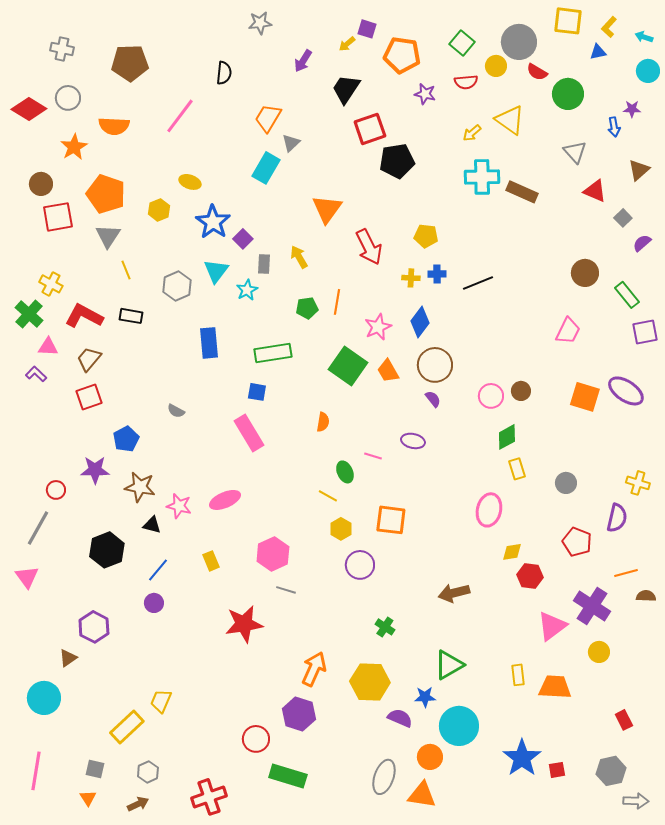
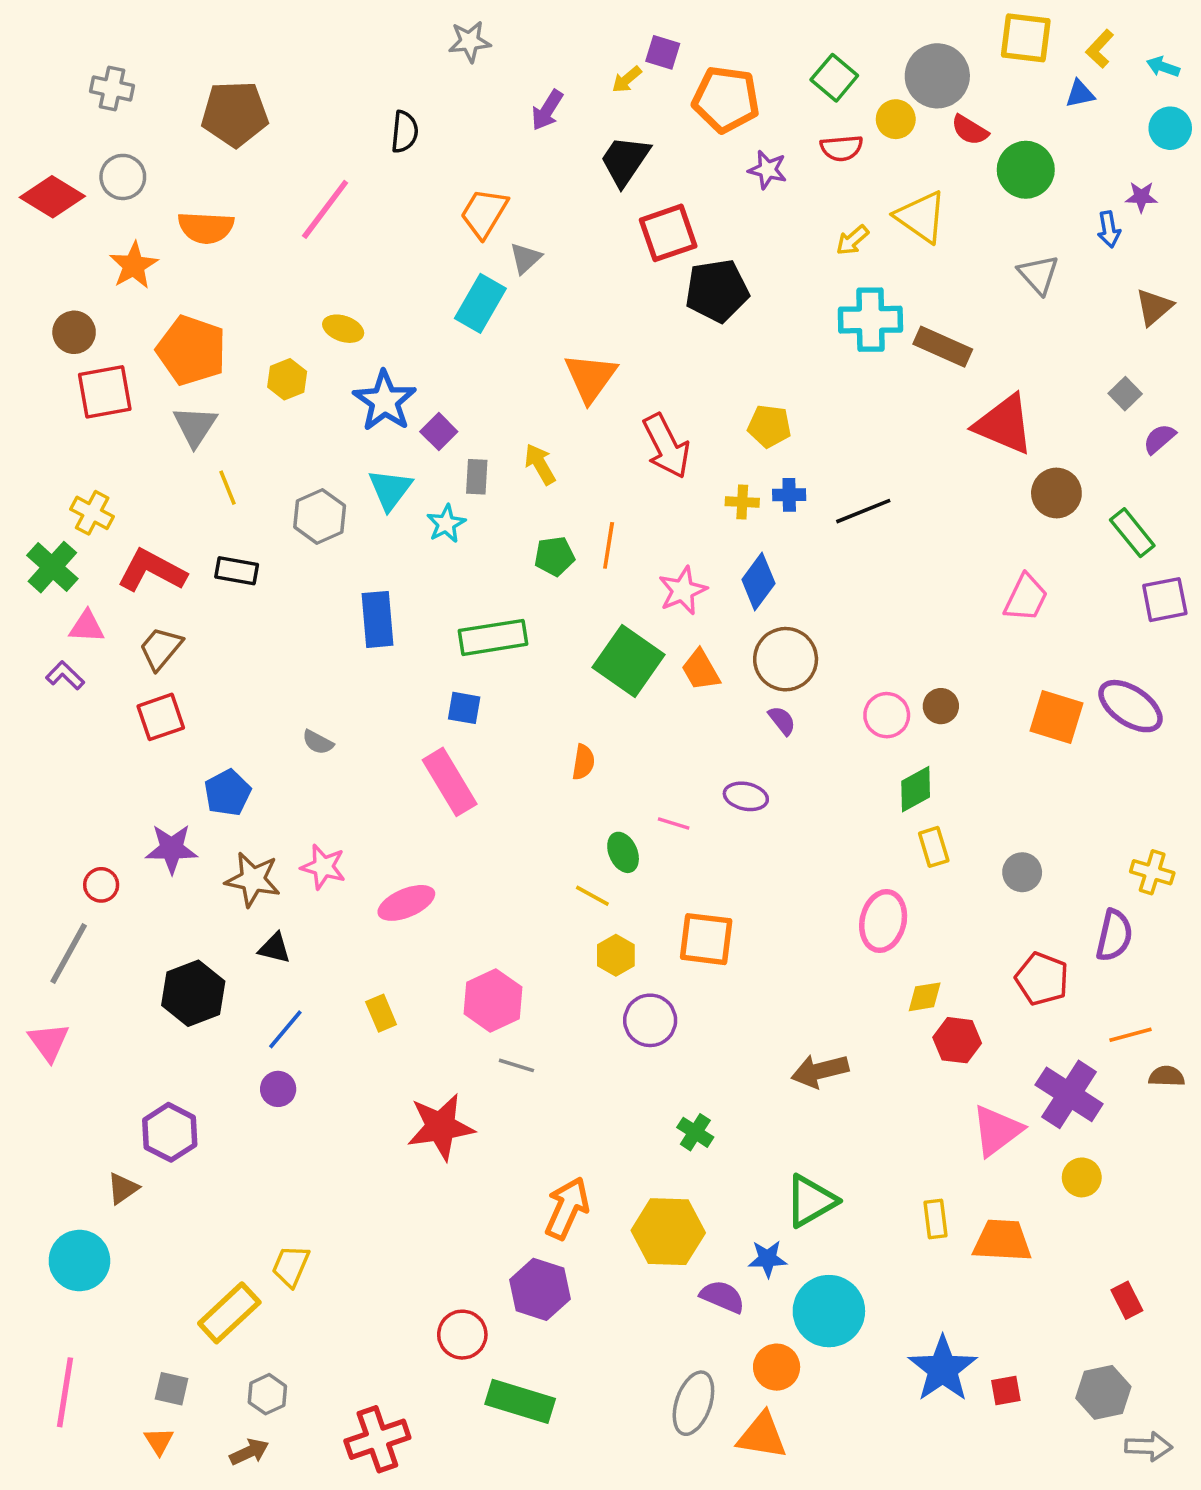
red triangle: (595, 191) -> (1004, 424), moved, size x1.5
pink star: (179, 506) -> (323, 867), moved

